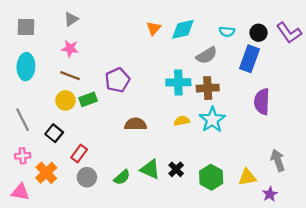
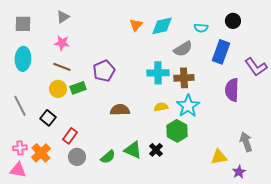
black circle: (259, 33) -> (233, 21), moved
purple L-shape: (289, 33) -> (256, 67), moved
pink cross: (23, 156) -> (20, 148), moved
green hexagon: (211, 177) -> (177, 131), moved

